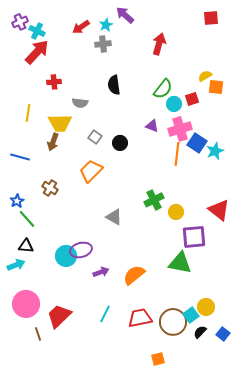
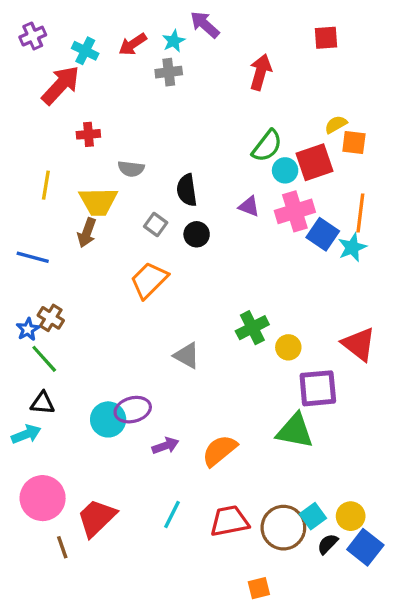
red square: (211, 18) -> (326, 38), moved
cyan cross: (37, 31) -> (85, 51), moved
black semicircle: (114, 85) -> (187, 190), moved
red square: (192, 99) -> (315, 162), size x1.6
orange line: (177, 154) -> (360, 213), moved
brown cross: (50, 188) -> (51, 318), moved
yellow circle: (206, 307) -> (351, 516), moved
blue square: (223, 334) -> (365, 547), size x1.5

